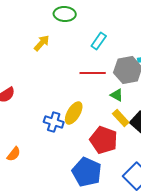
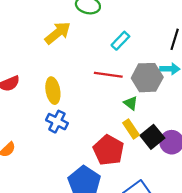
yellow arrow: (42, 43) -> (58, 33), size x1.4
yellow ellipse: (74, 113) -> (53, 91), moved, turned -50

